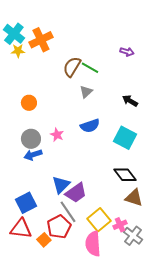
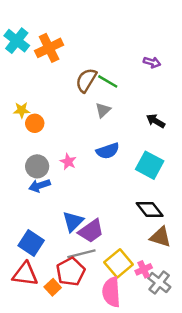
yellow star: (18, 51) -> (22, 110), moved
blue square: (26, 203) -> (31, 243), turned -30
gray line: (68, 212) -> (81, 254), turned -70

